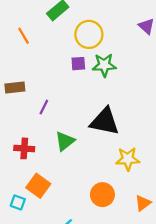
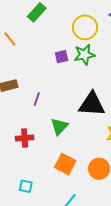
yellow circle: (89, 34) -> (85, 27), moved
orange square: (38, 186) -> (65, 164), moved

